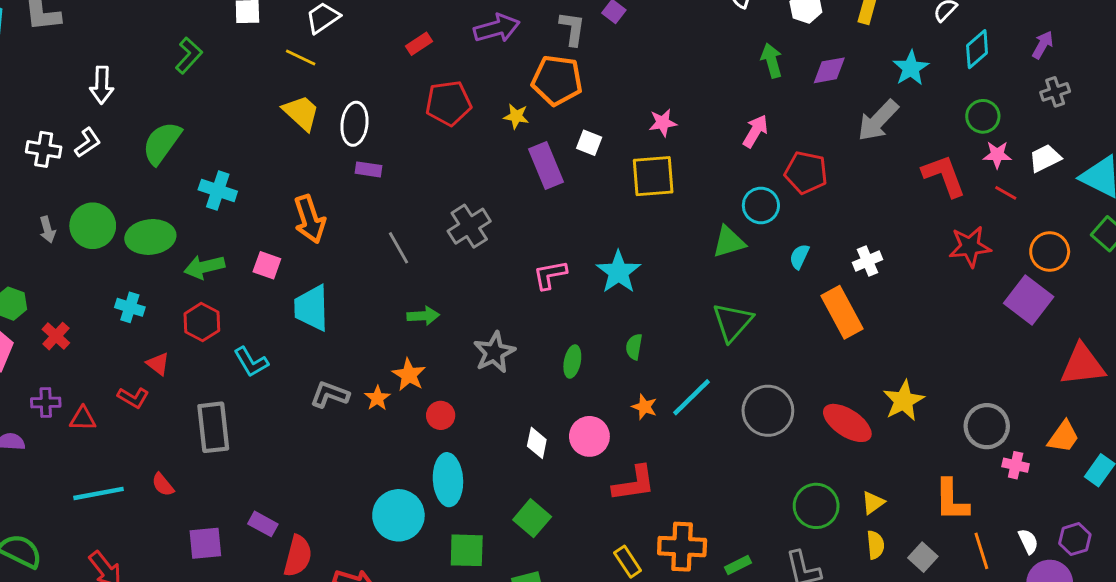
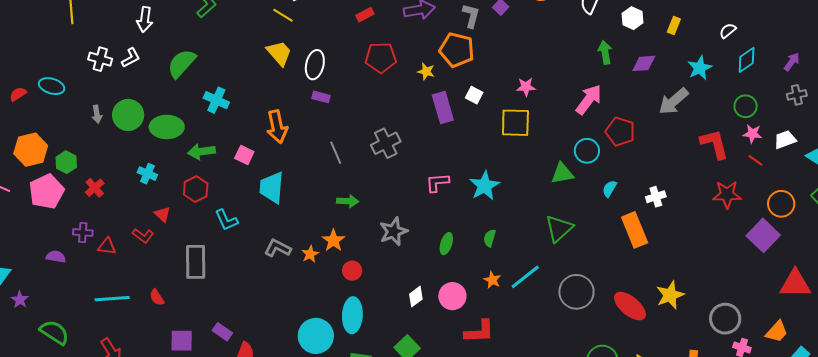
pink arrow: (755, 131) -> (589, 99), size x1.4
white diamond: (537, 443) -> (416, 297), turned 35

